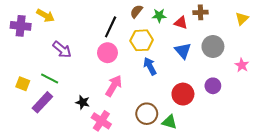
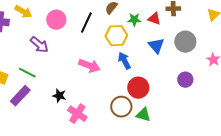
green star: (159, 16) -> (134, 20), moved
pink circle: (107, 53) -> (56, 20), moved
pink arrow: (114, 86) -> (89, 66), moved, turned 80
red circle: (183, 94) -> (138, 88), moved

